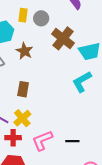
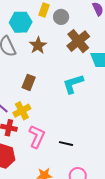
cyan L-shape: (82, 82) -> (73, 84), moved
pink L-shape: (42, 140) -> (37, 137), turned 125

